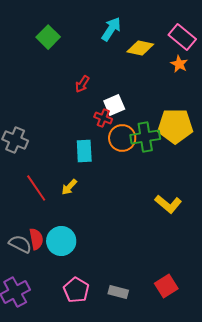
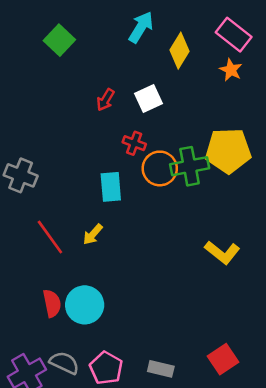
yellow diamond: (140, 48) -> (179, 51), turned -68
white square: (114, 105) -> (148, 98), moved
gray semicircle: (20, 244) -> (64, 363), moved

